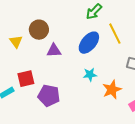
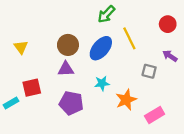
brown circle: (39, 30) -> (68, 45), moved
purple triangle: (54, 51) -> (66, 69), moved
purple pentagon: (49, 96) -> (71, 103), moved

